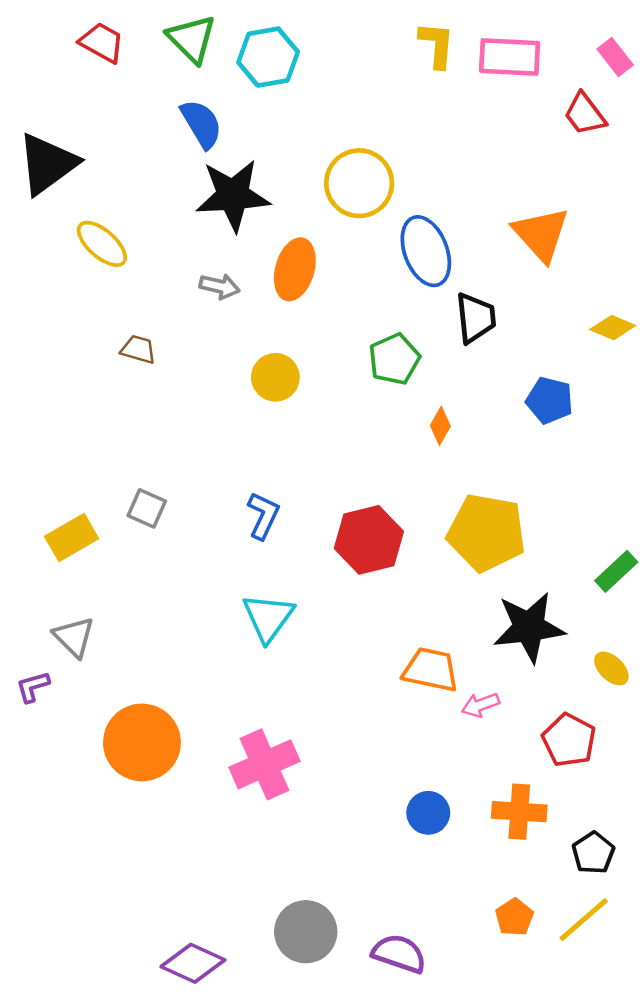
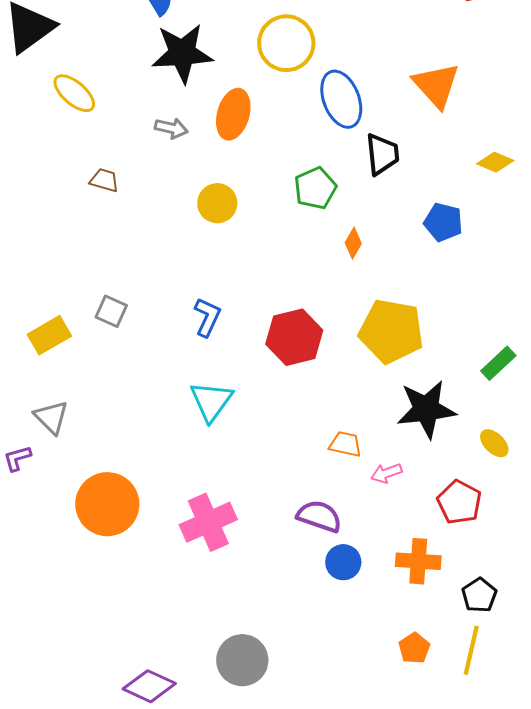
orange trapezoid: (431, 670) -> (345, 444), size x0.7
yellow line: (584, 920) -> (471, 650), turned -36
purple semicircle: (399, 954) -> (319, 516), moved

